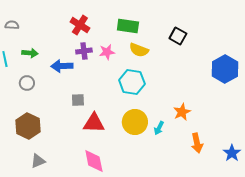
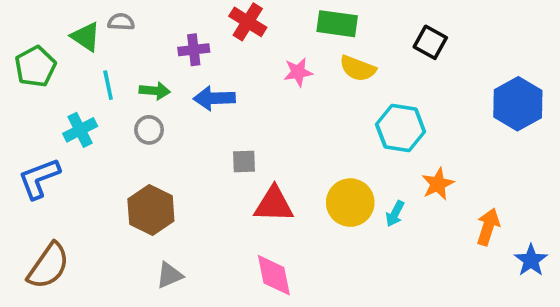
purple cross: (84, 51) -> (194, 50), moved
green arrow: (30, 53) -> (155, 91), moved
cyan hexagon: (132, 82) -> (401, 128), moved
orange arrow: (197, 143) -> (488, 227), moved, turned -150

